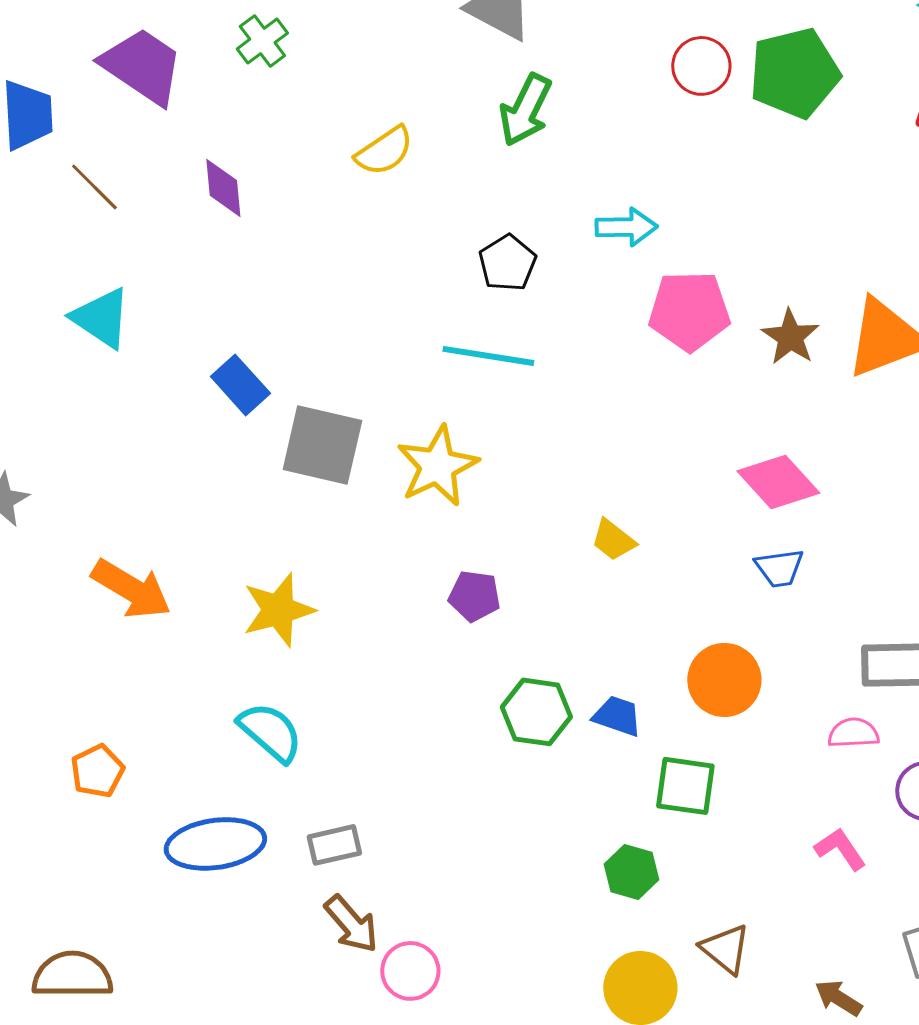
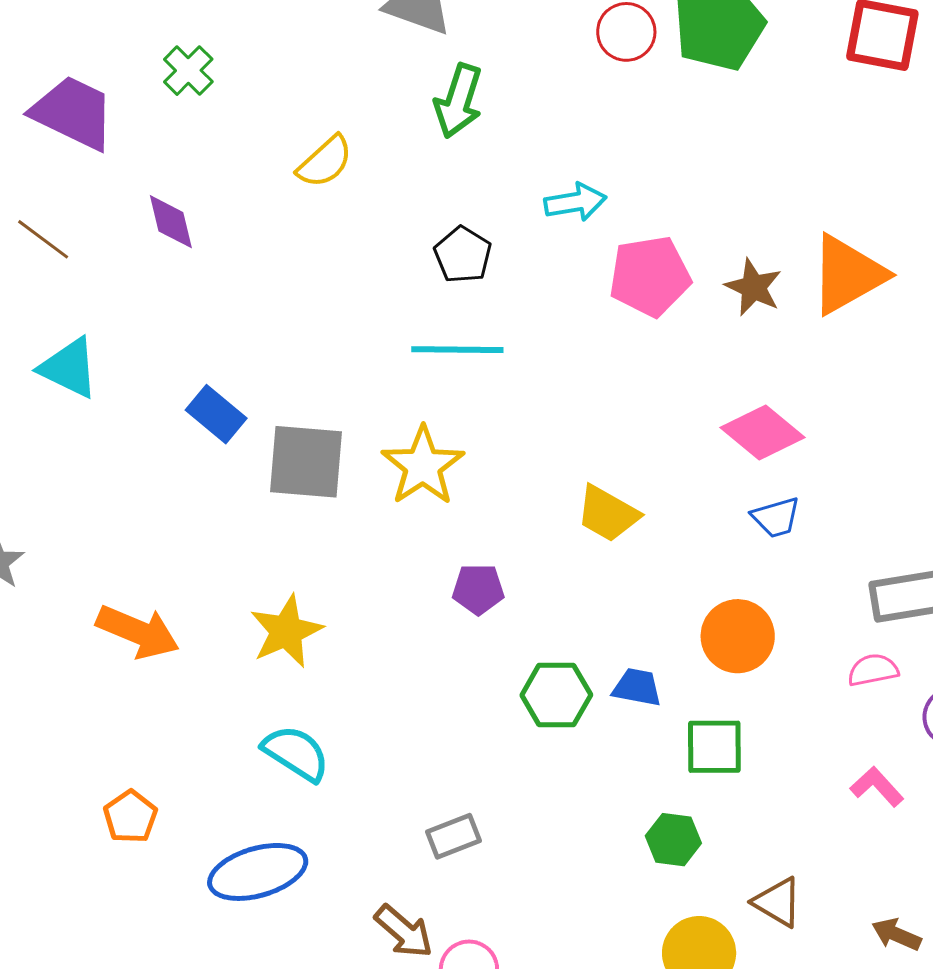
yellow trapezoid: (613, 540) -> (608, 514), size x1.4
gray rectangle: (334, 845) -> (454, 836), moved

